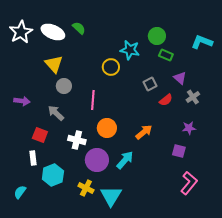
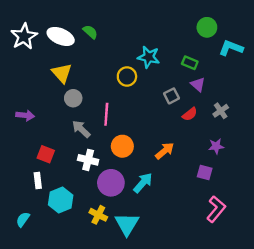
green circle: (157, 36) -> (207, 27), moved
purple triangle: (180, 78) -> (198, 84), moved
gray arrow: (56, 113) -> (81, 129), moved

